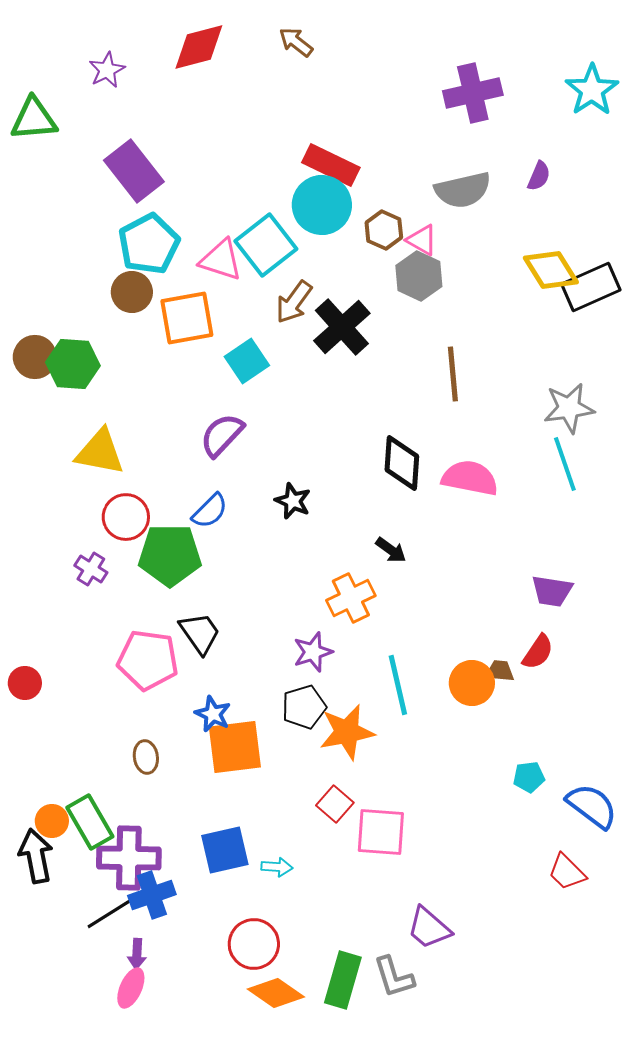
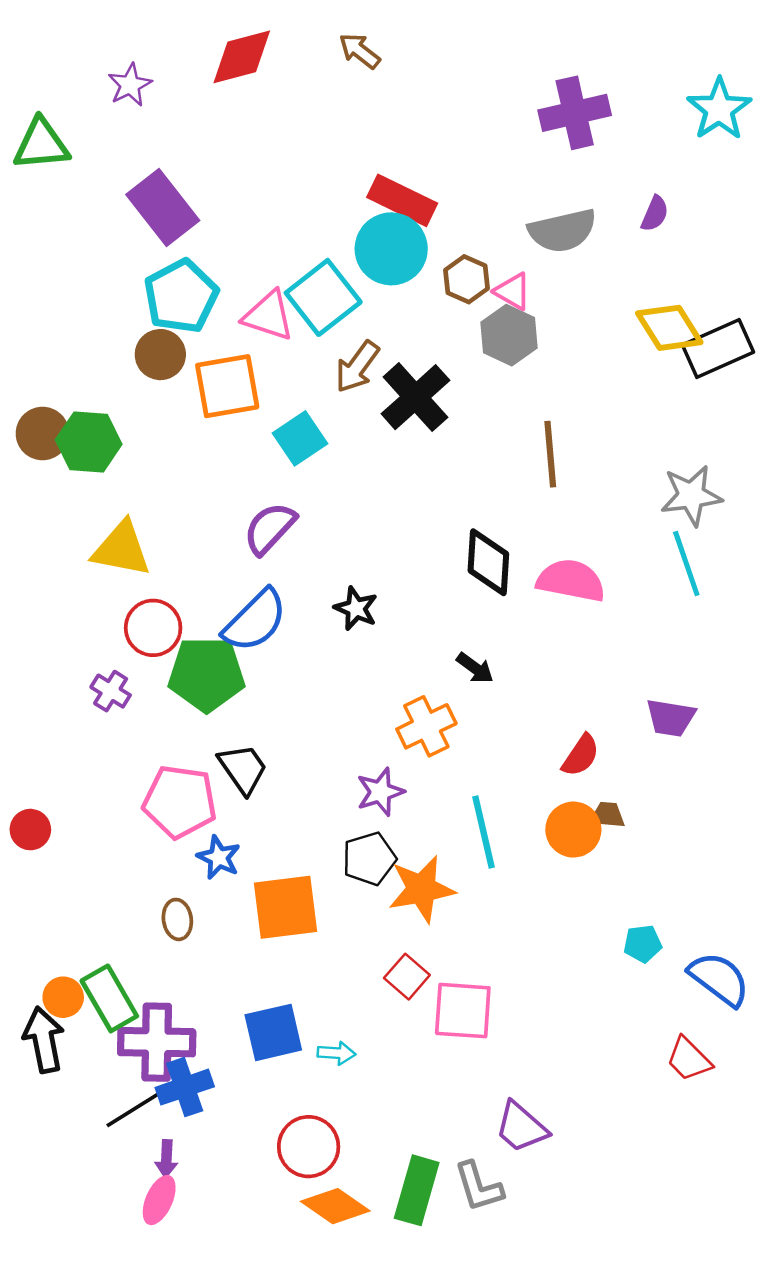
blue semicircle: (210, 511) -> (255, 621), size x1.5
red semicircle: (538, 652) -> (581, 755), moved
blue star: (213, 714) -> (219, 857), moved

